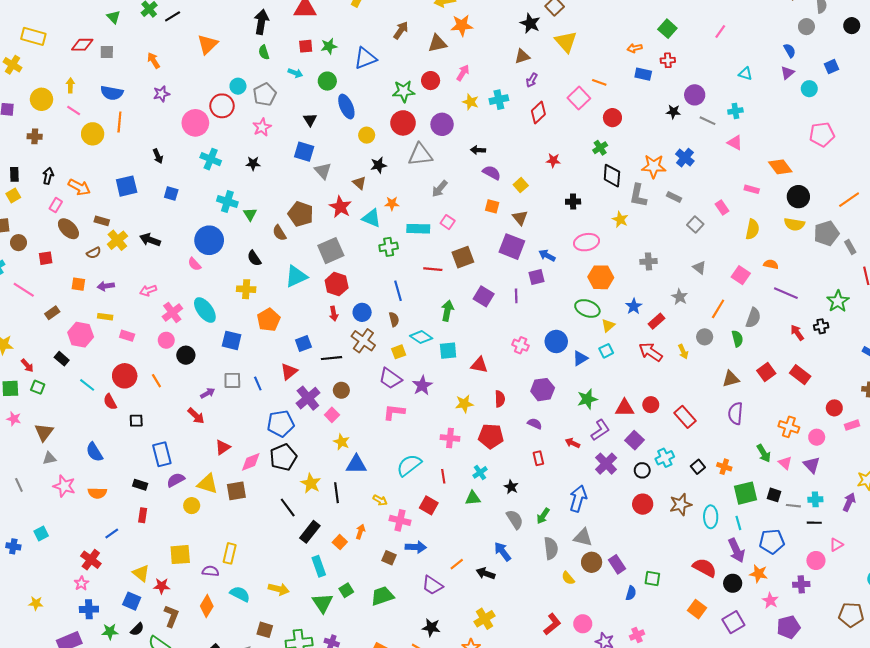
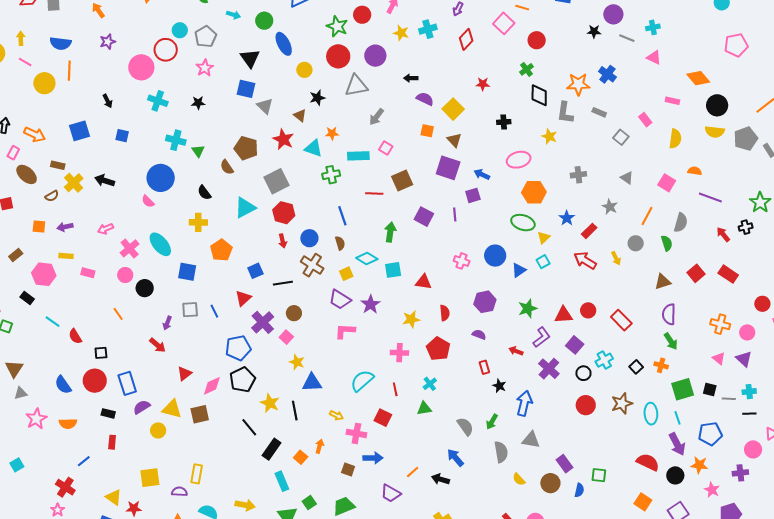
green star: (404, 91) -> (337, 26), turned 30
black triangle: (310, 120) -> (250, 58), size x1.5
yellow square: (521, 185) -> (453, 109), size x1.5
red circle: (125, 376) -> (95, 381), moved
purple arrow: (208, 393) -> (167, 323), turned 144
red pentagon: (491, 436) -> (438, 349), turned 30
green arrow: (764, 453) -> (671, 341), moved
pink star: (64, 486) -> (36, 419), turned 30
black star: (511, 487) -> (499, 386), moved
brown circle: (592, 562) -> (550, 483), moved

